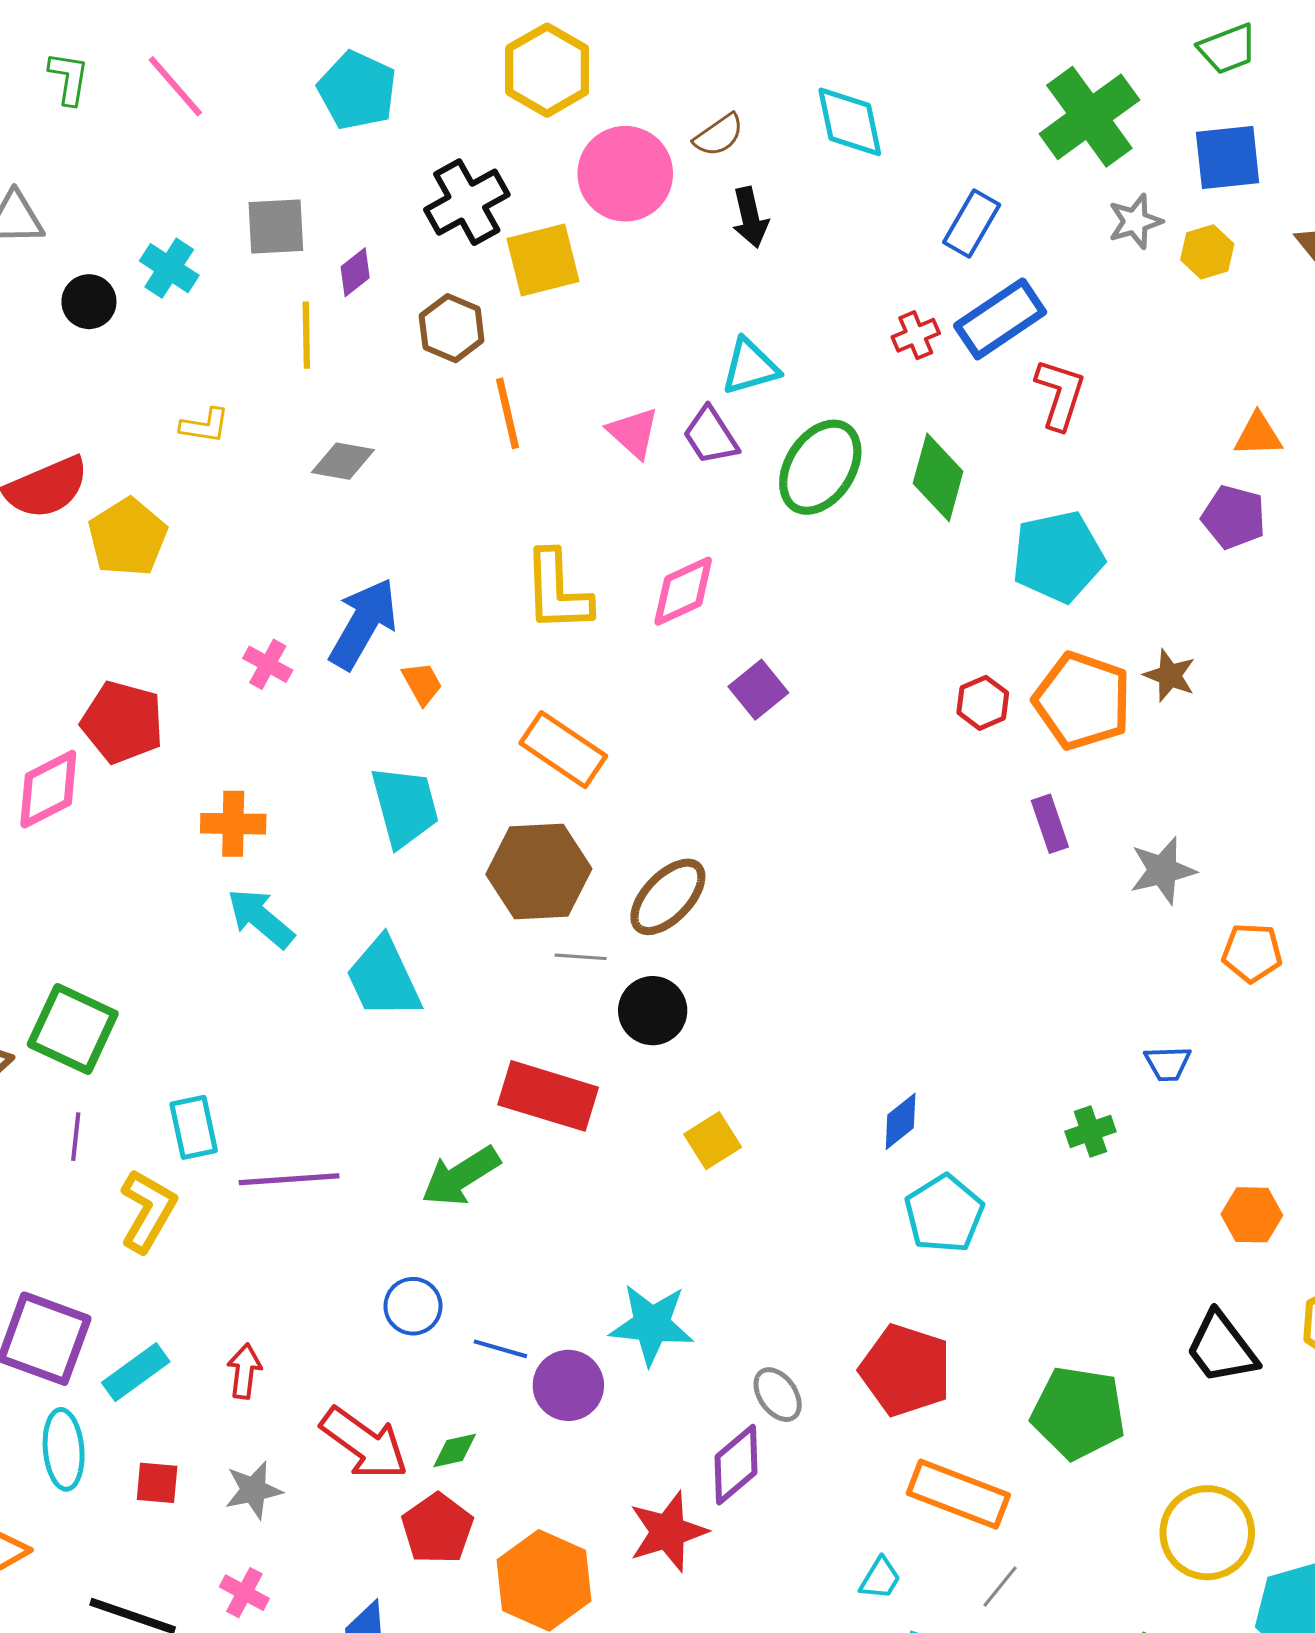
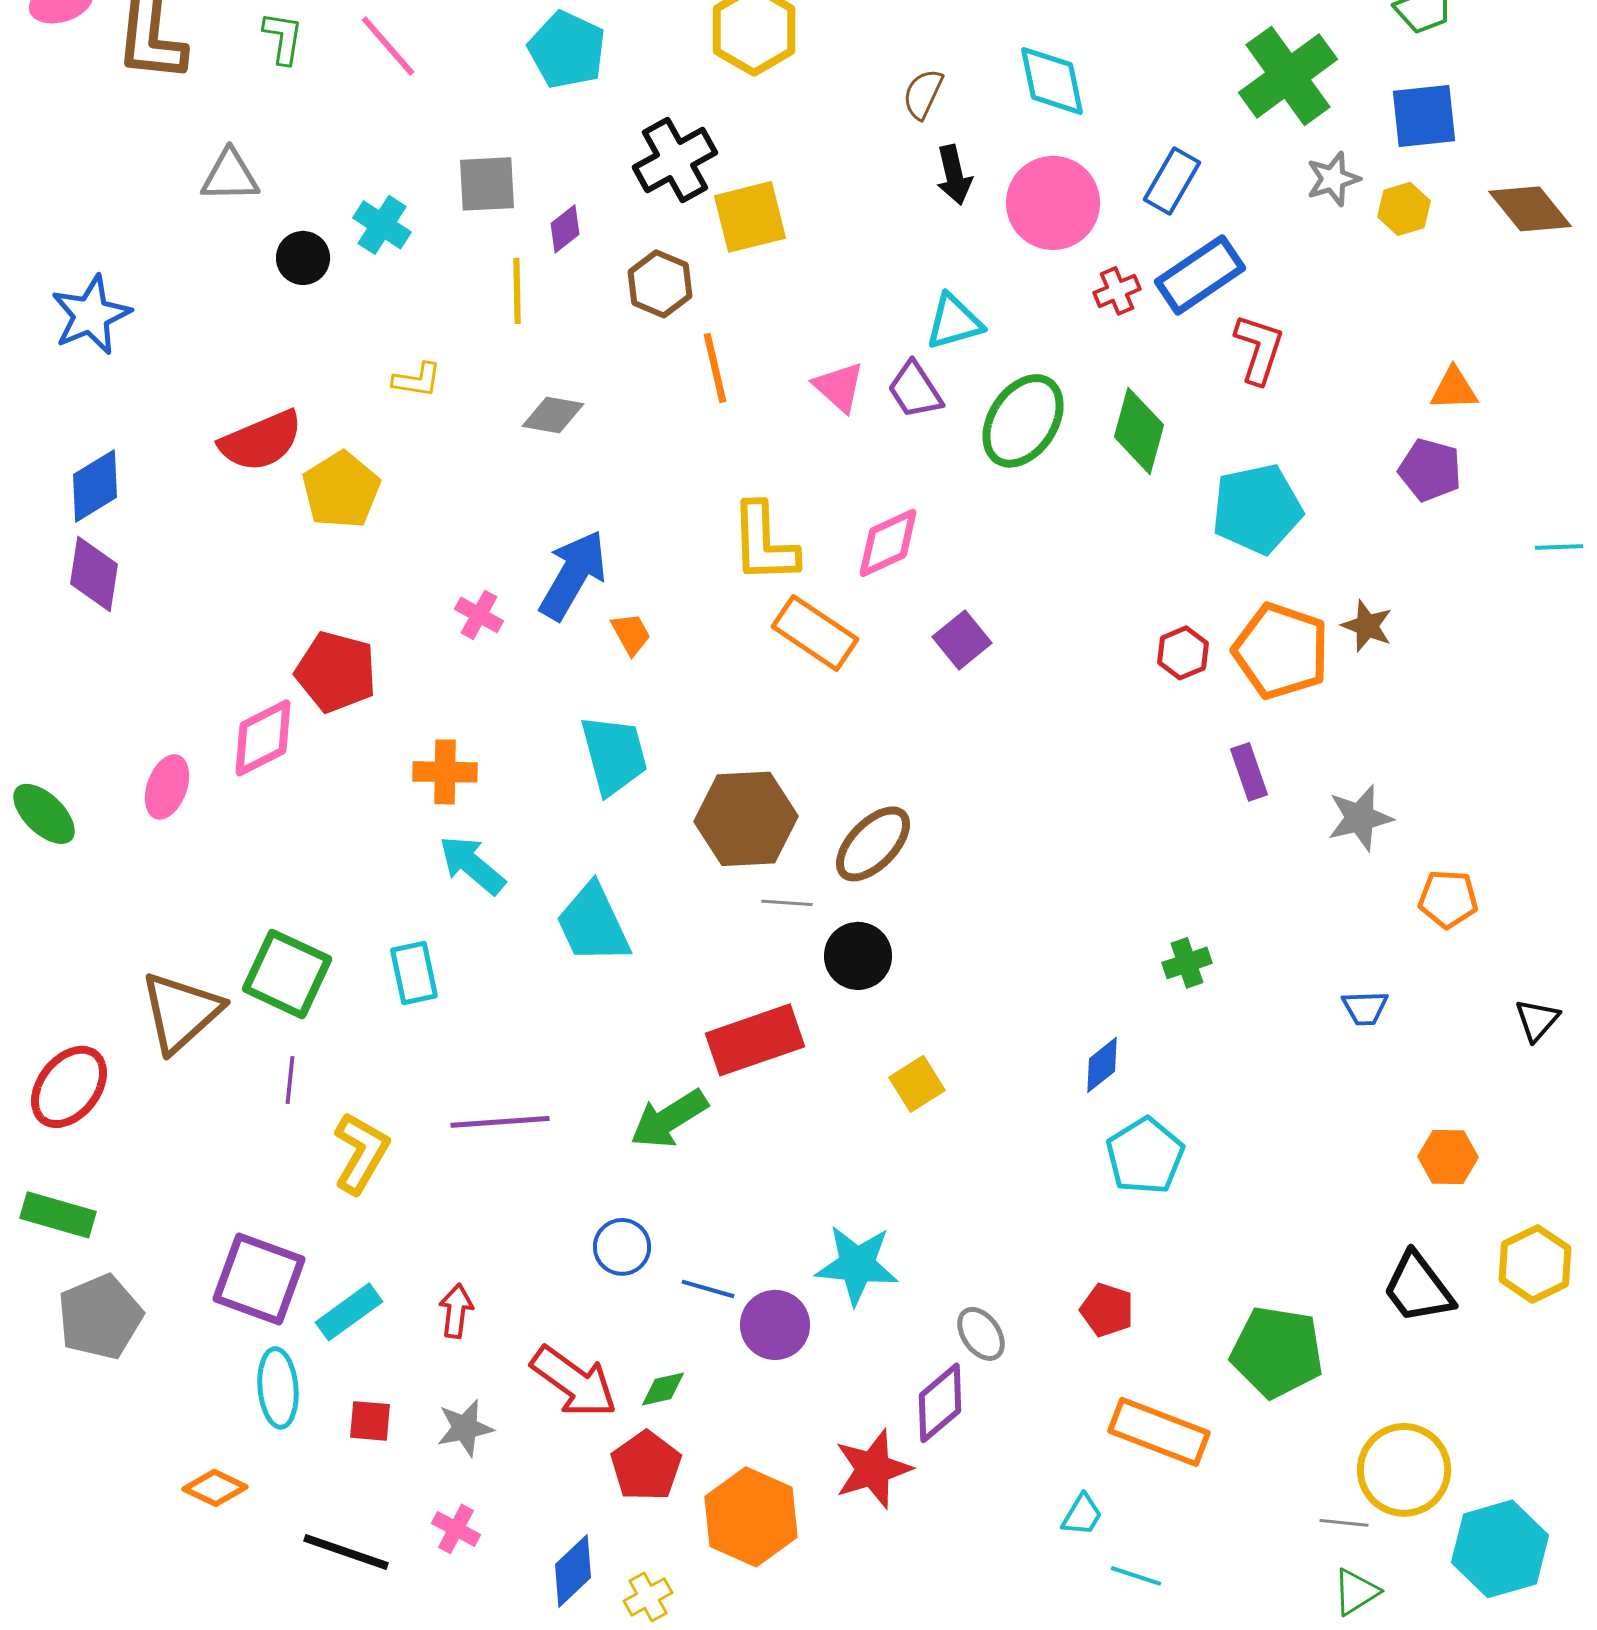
brown semicircle: (719, 135) -> (923, 94), turned 150
pink circle: (625, 174) -> (1053, 203), moved
orange rectangle: (563, 750) -> (815, 633), moved
red rectangle: (548, 1096) -> (755, 1040), turned -36
cyan rectangle: (194, 1127) -> (414, 973), moved
green cross: (1090, 1131) -> (1187, 963), moved
red pentagon: (906, 1370) -> (1107, 1310), size x0.6
gray line: (1000, 1587) -> (1344, 1523), moved, turned 57

